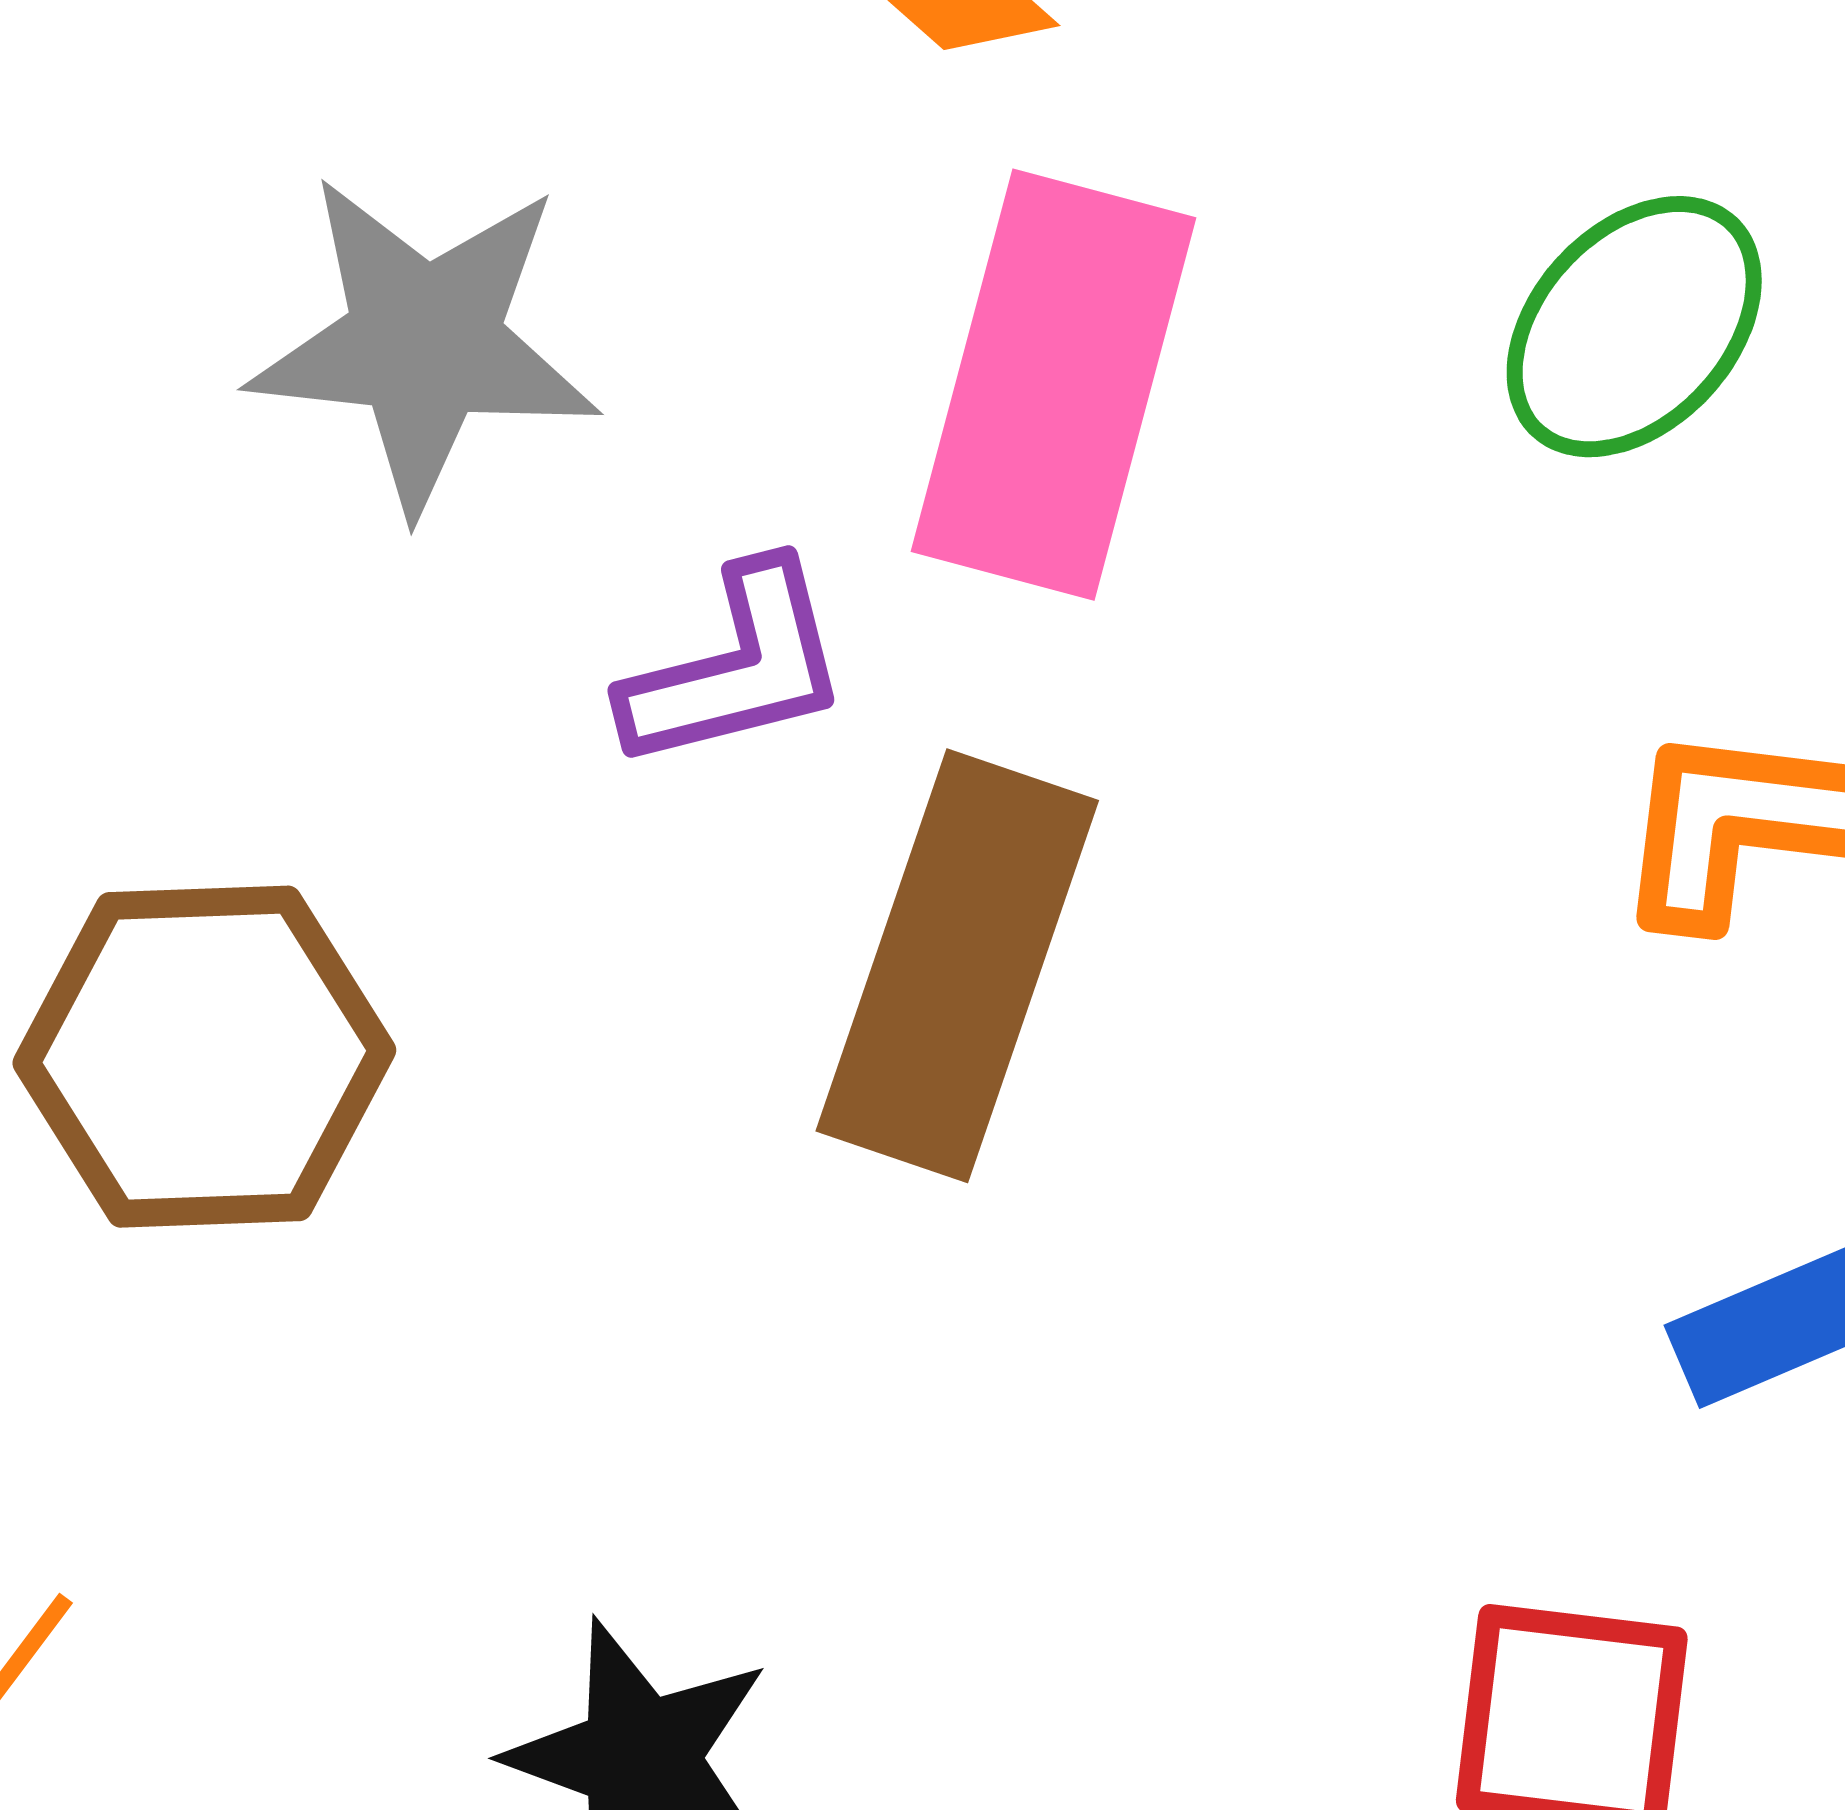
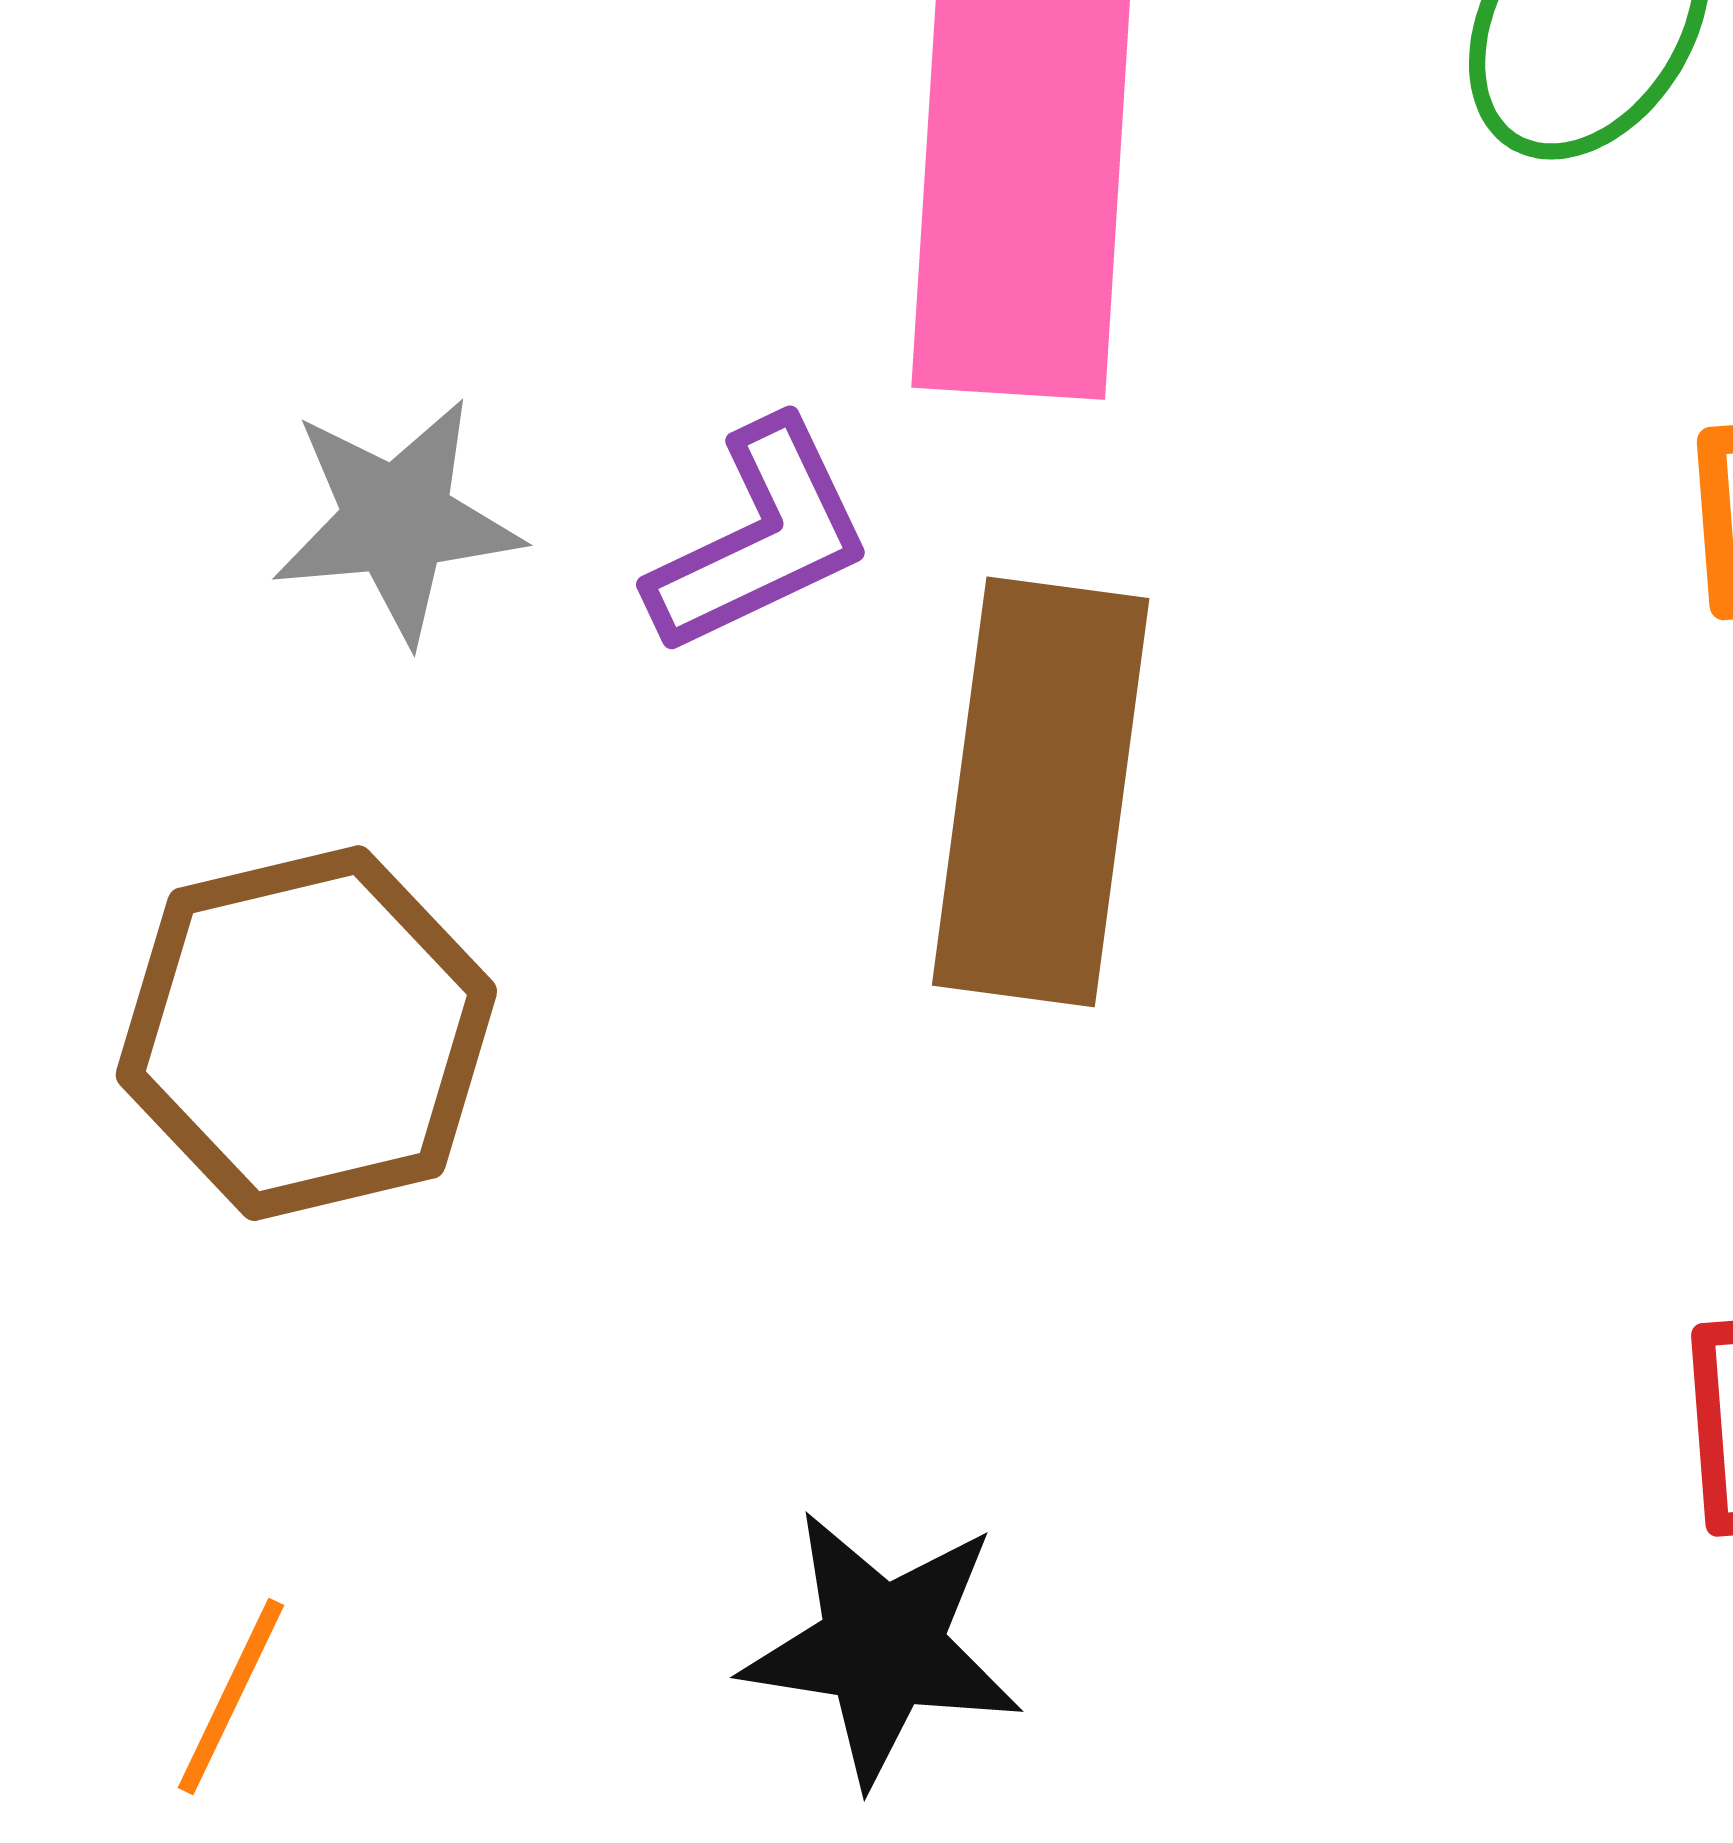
gray star: (424, 343) -> (397, 520), moved, size x0.7

